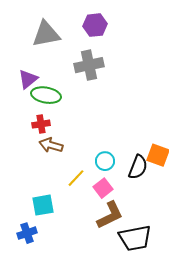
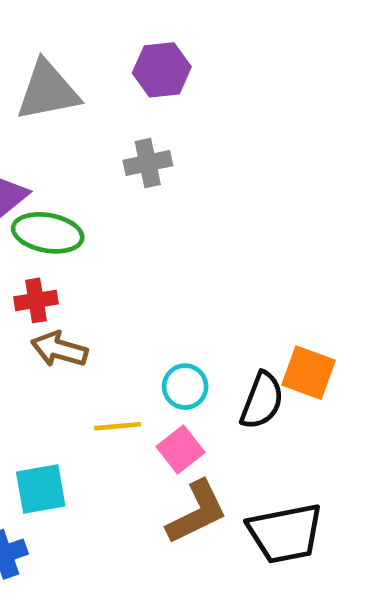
gray cross: (89, 65) -> (148, 163), size x0.7
yellow line: (76, 178) -> (118, 426), turned 42
black trapezoid: (135, 238) -> (285, 533), moved

